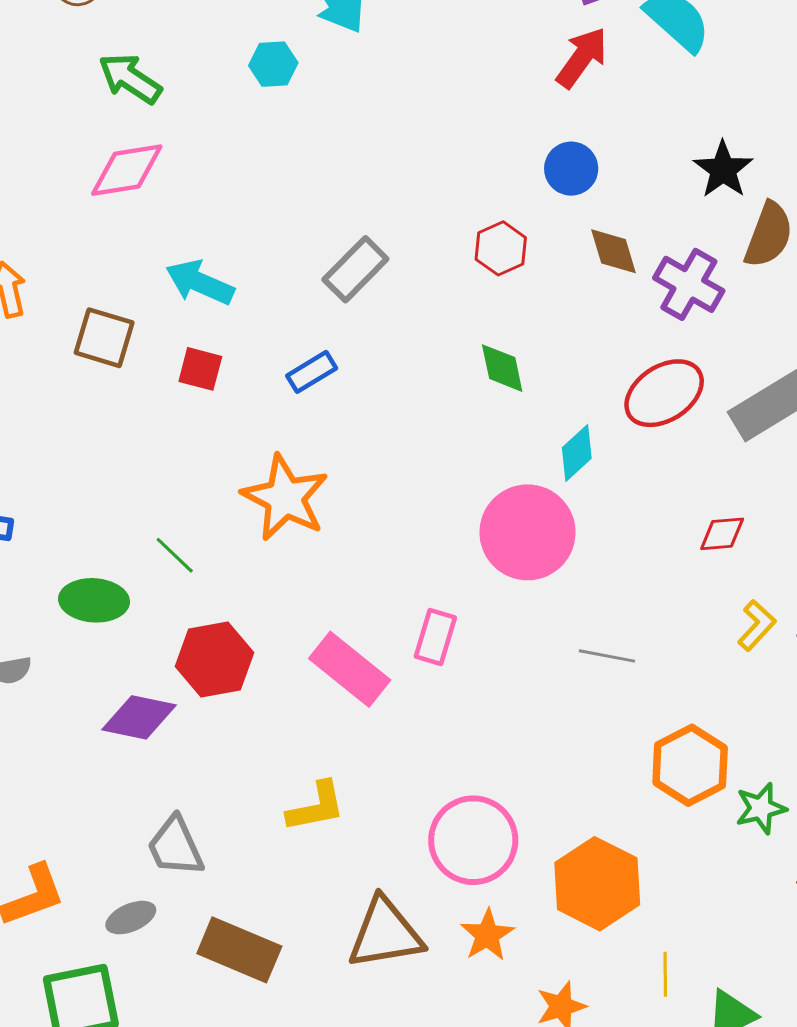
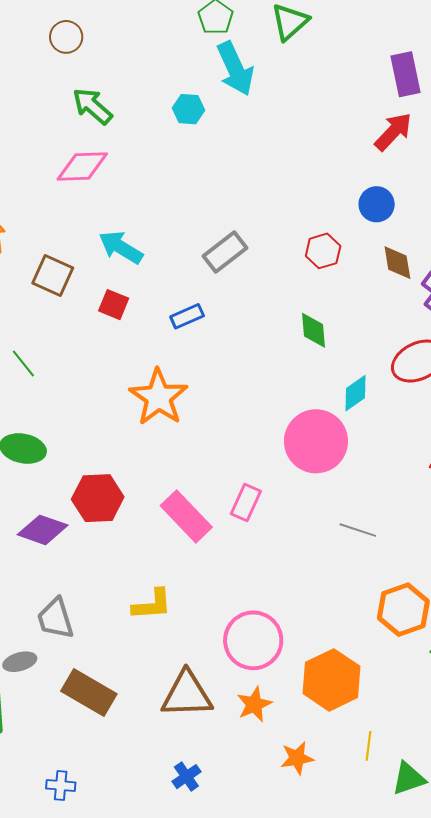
green line: (175, 555) -> (23, 363), moved

